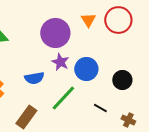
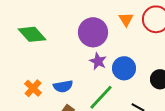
blue semicircle: (34, 78) -> (63, 86), moved

